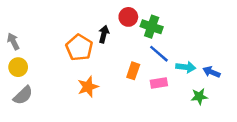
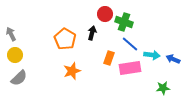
black arrow: (104, 34) -> (92, 33), moved
pink rectangle: (159, 83) -> (130, 68), size x1.5
green star: (199, 96) -> (163, 88), moved

